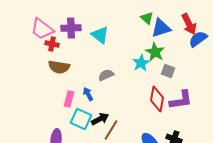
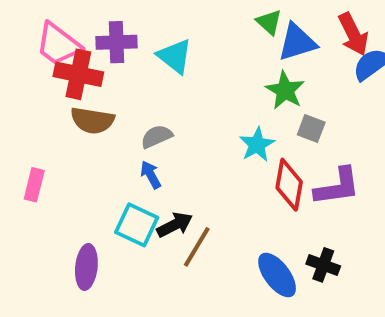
red cross: (52, 44) -> (78, 74), size x1.6
cyan star: (141, 63) -> (257, 145), moved
gray semicircle: (106, 75) -> (157, 137), moved
pink rectangle: (69, 99) -> (34, 185), moved

